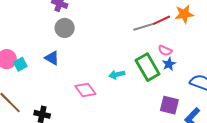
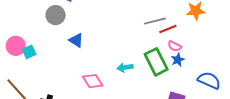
red line: (162, 20) -> (168, 29), moved
gray circle: (65, 28) -> (56, 15), moved
blue triangle: (52, 58) -> (76, 40), moved

